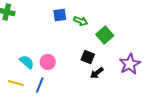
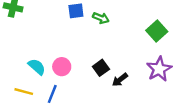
green square: (105, 35) -> (157, 31), moved
black square: (88, 57) -> (101, 68), moved, turned 32

